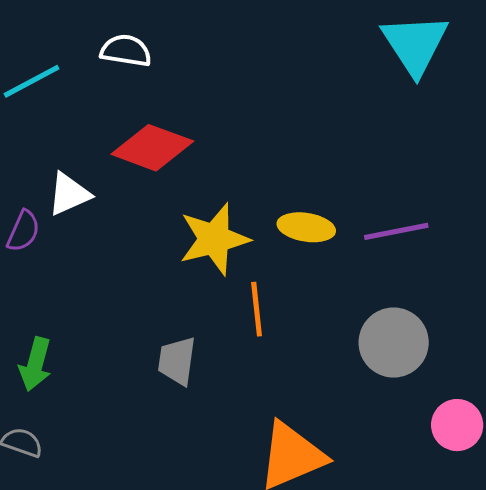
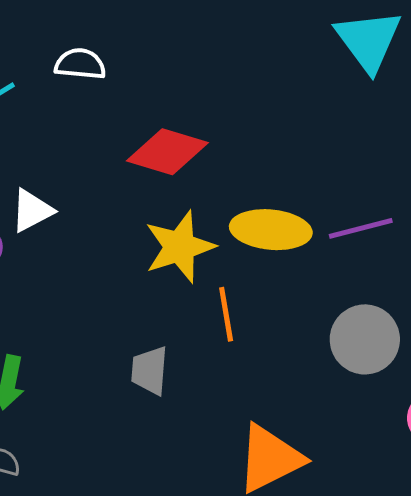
red diamond: (152, 148) -> (167, 152), moved
yellow ellipse: (306, 227) -> (271, 230), size x1.4

